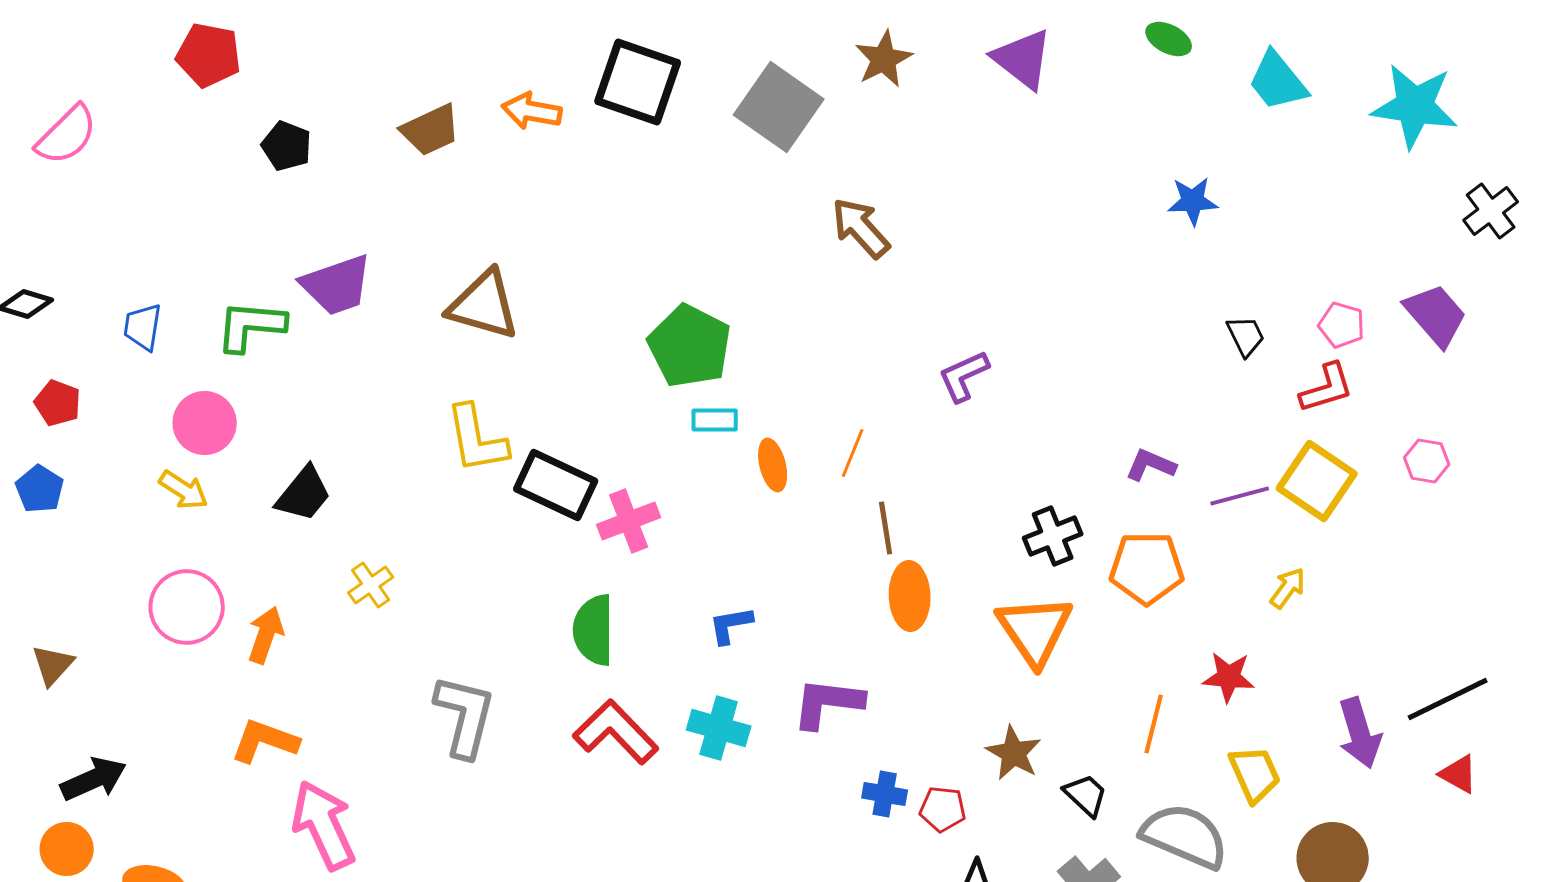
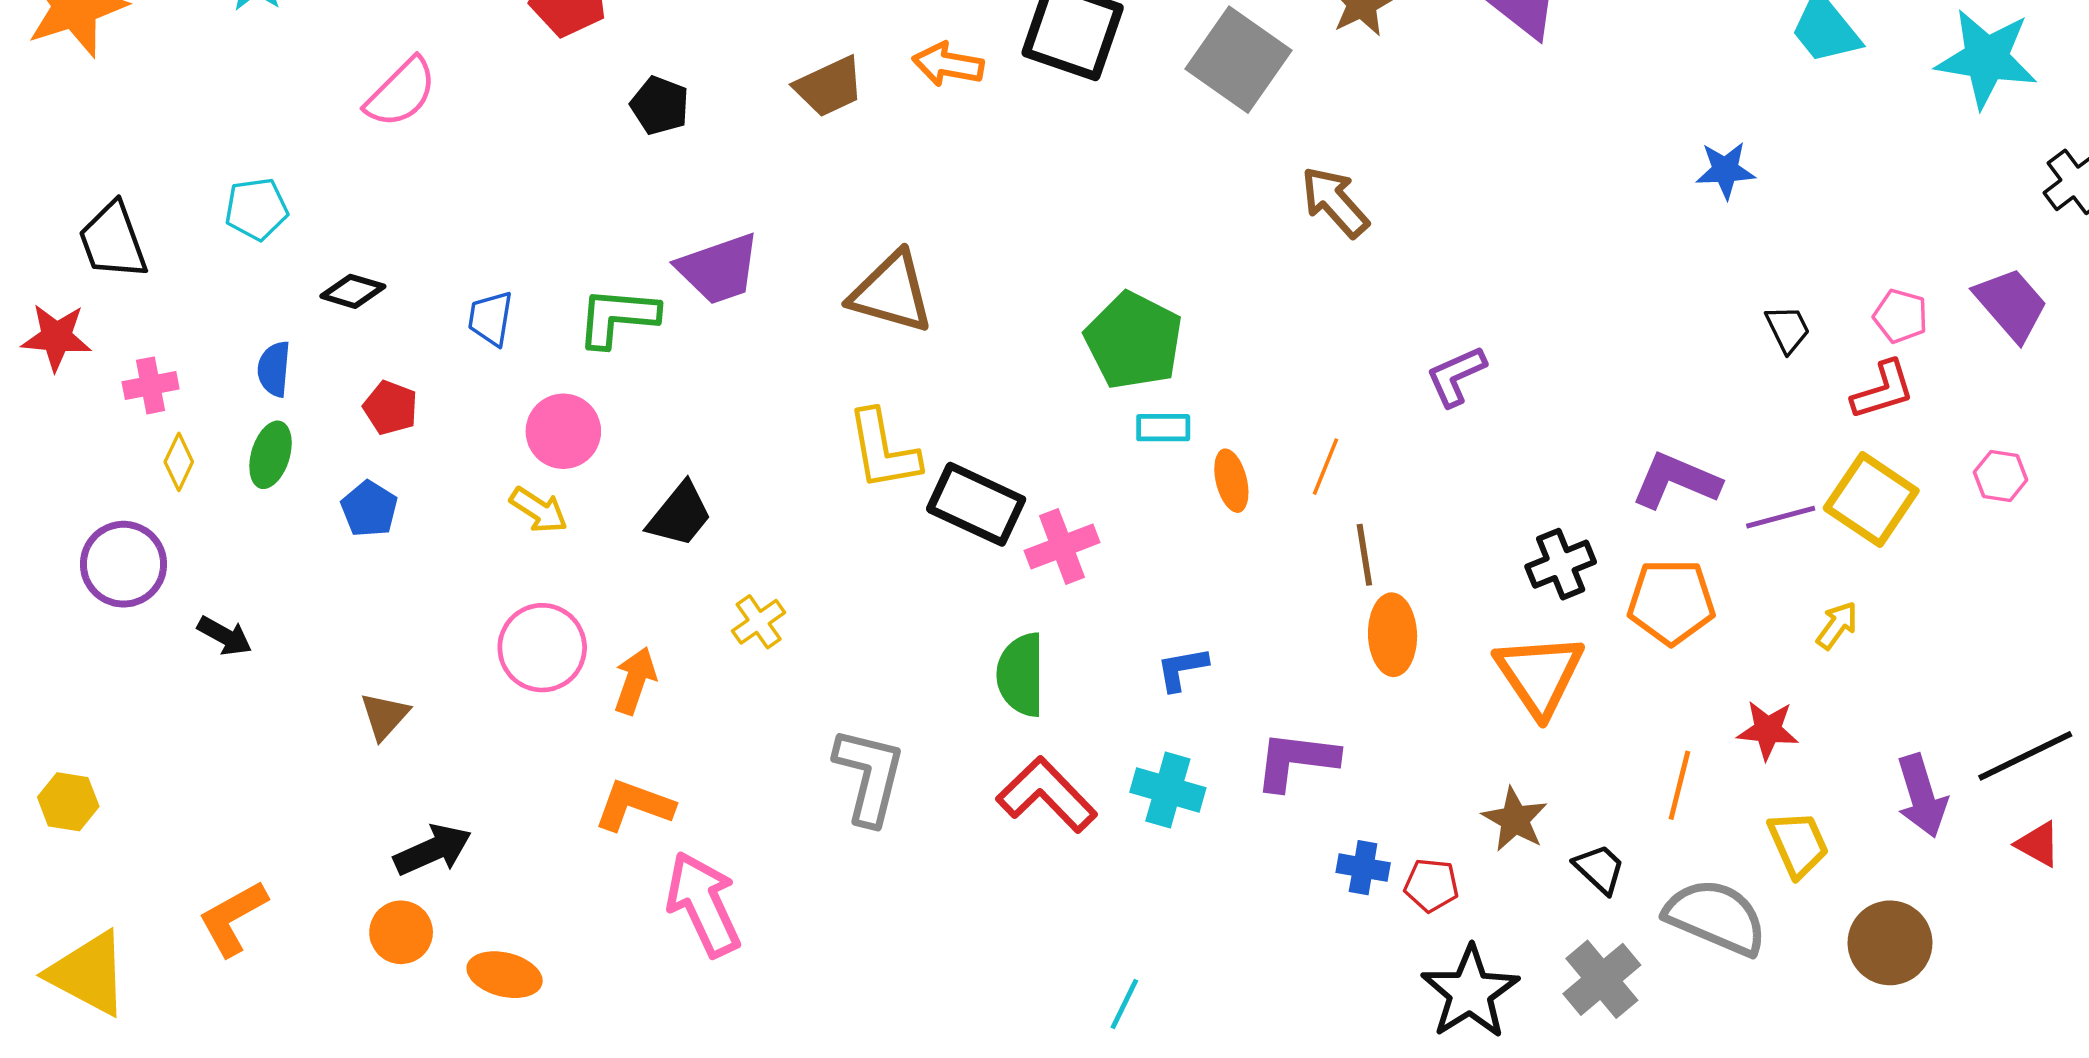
purple L-shape: (1151, 465) -> (1676, 481), size x1.5

